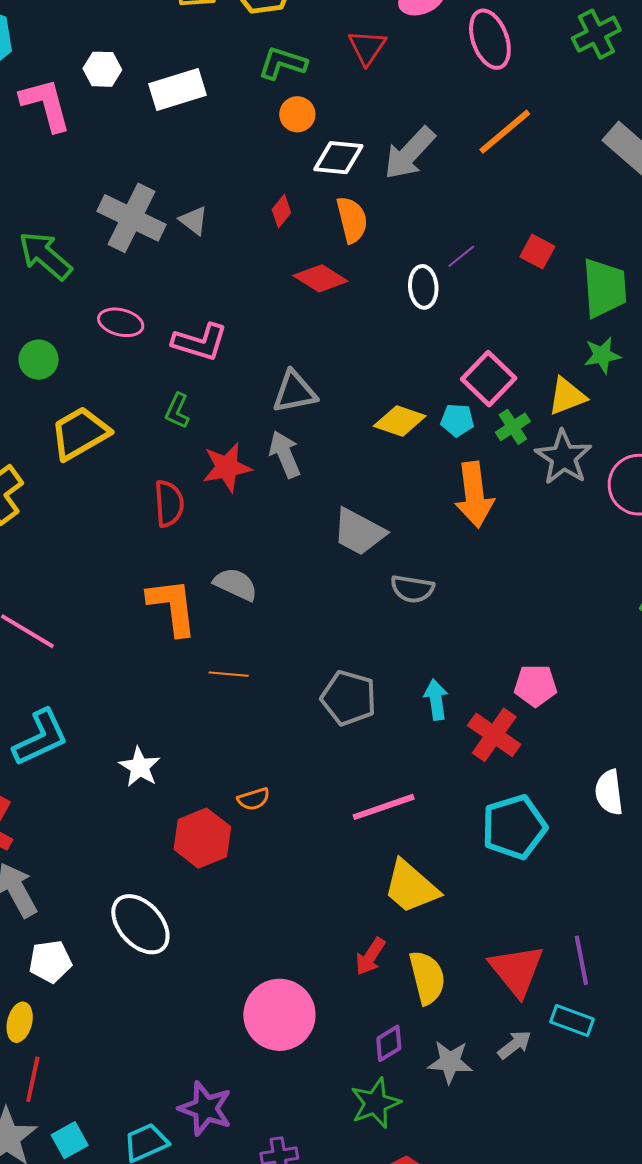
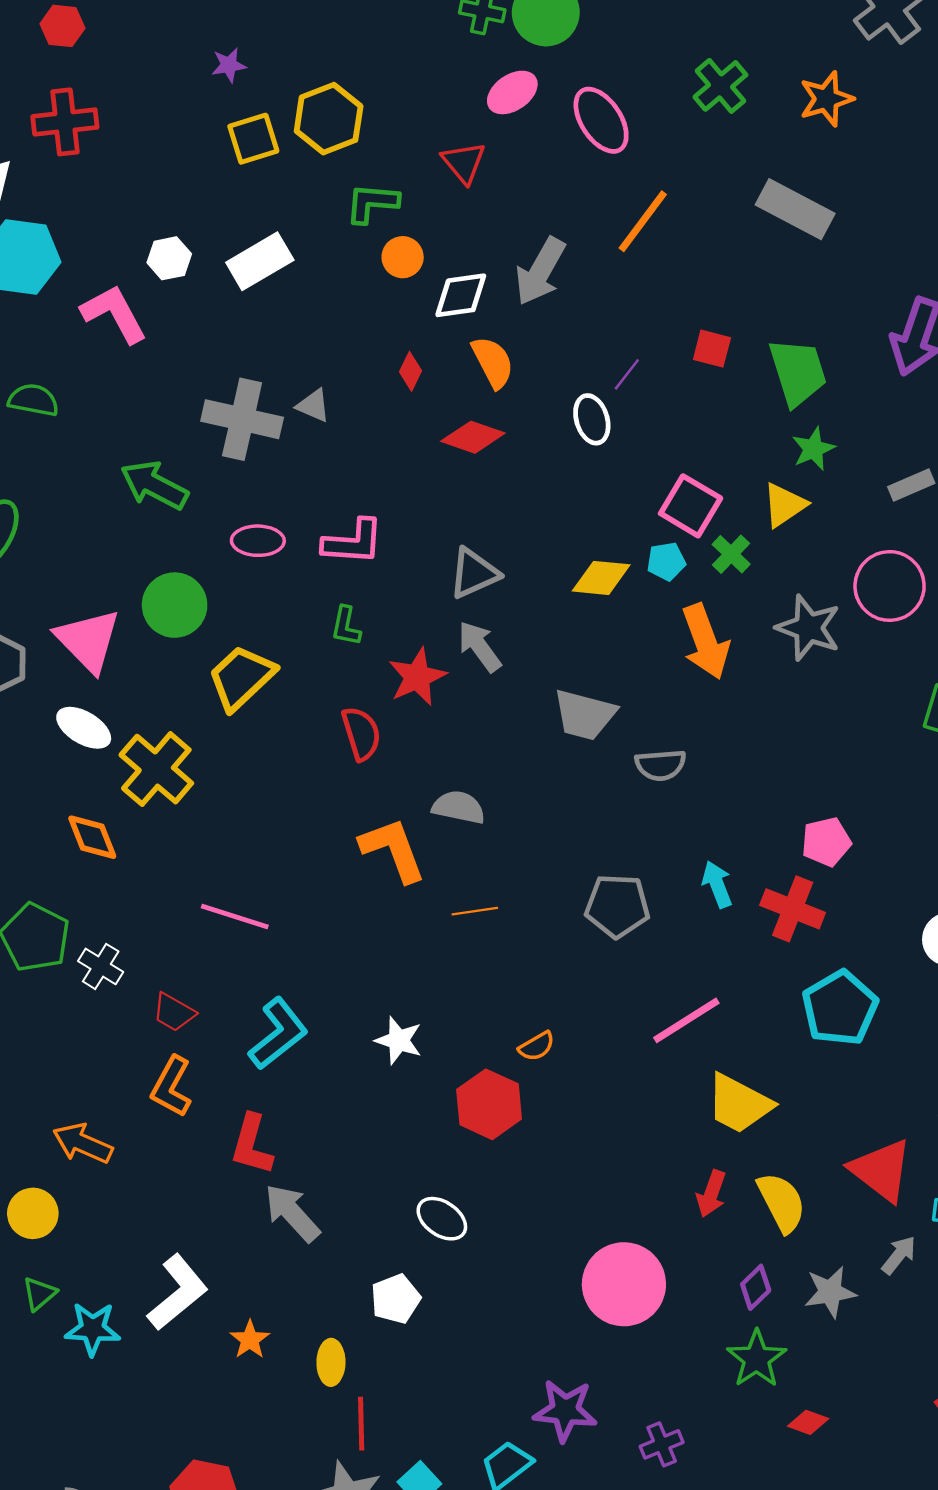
green circle: (39, 360) -> (175, 605), size x1.4
gray star: (564, 457) -> (808, 628), moved
white ellipse: (140, 924) -> (442, 1219), size x0.7
white pentagon: (50, 961) -> (396, 1299), moved

